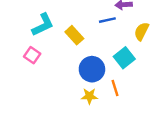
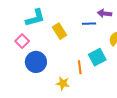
blue circle: (92, 69) -> (36, 62), moved
orange line: (115, 88) -> (80, 67), moved

